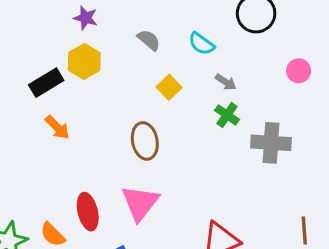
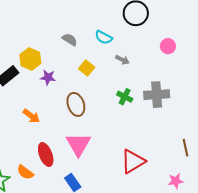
purple star: (86, 18) -> (48, 77), moved
green cross: (227, 115) -> (125, 97), moved
orange arrow: (57, 127) -> (31, 116), moved

